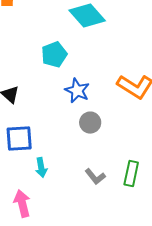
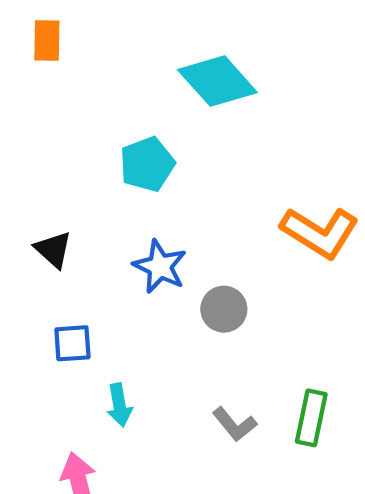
blue star: (77, 91) -> (160, 267), moved
blue square: (19, 139) -> (72, 343), size x0.7

